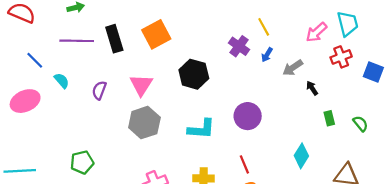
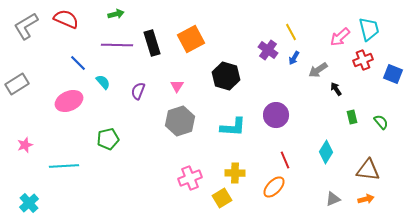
pink triangle: (141, 85) -> (177, 86), size x0.6
green pentagon: (82, 162) -> (108, 139), moved
red line: (244, 164) -> (285, 160), moved

